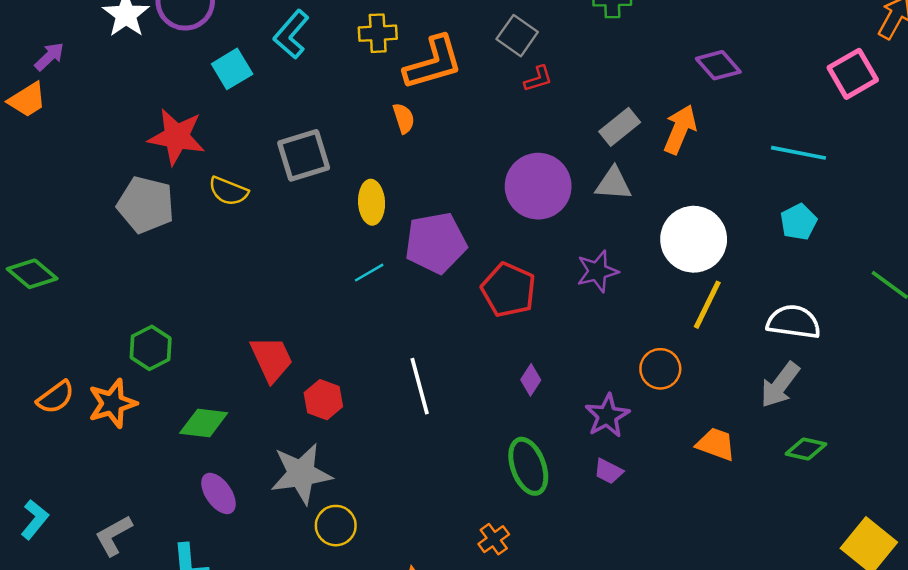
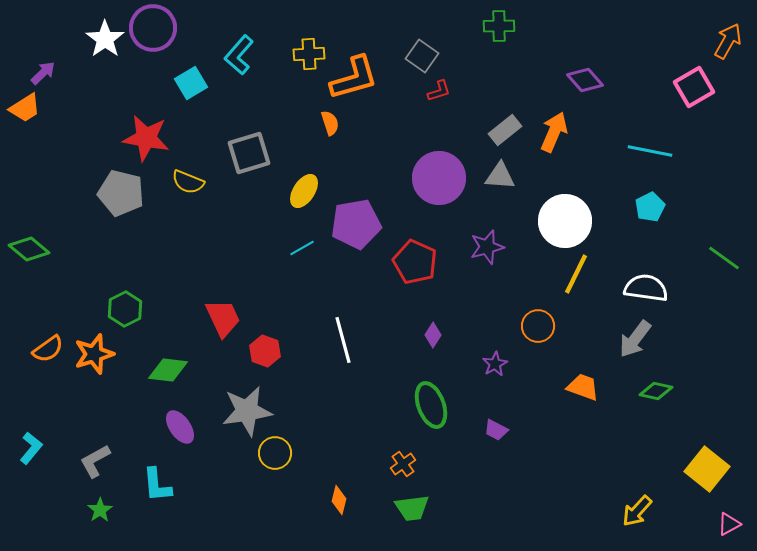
yellow ellipse: (372, 202) -> (304, 191), turned 36
purple star: (607, 416) -> (495, 364), size x0.7
purple trapezoid: (608, 471) -> (496, 430), moved

